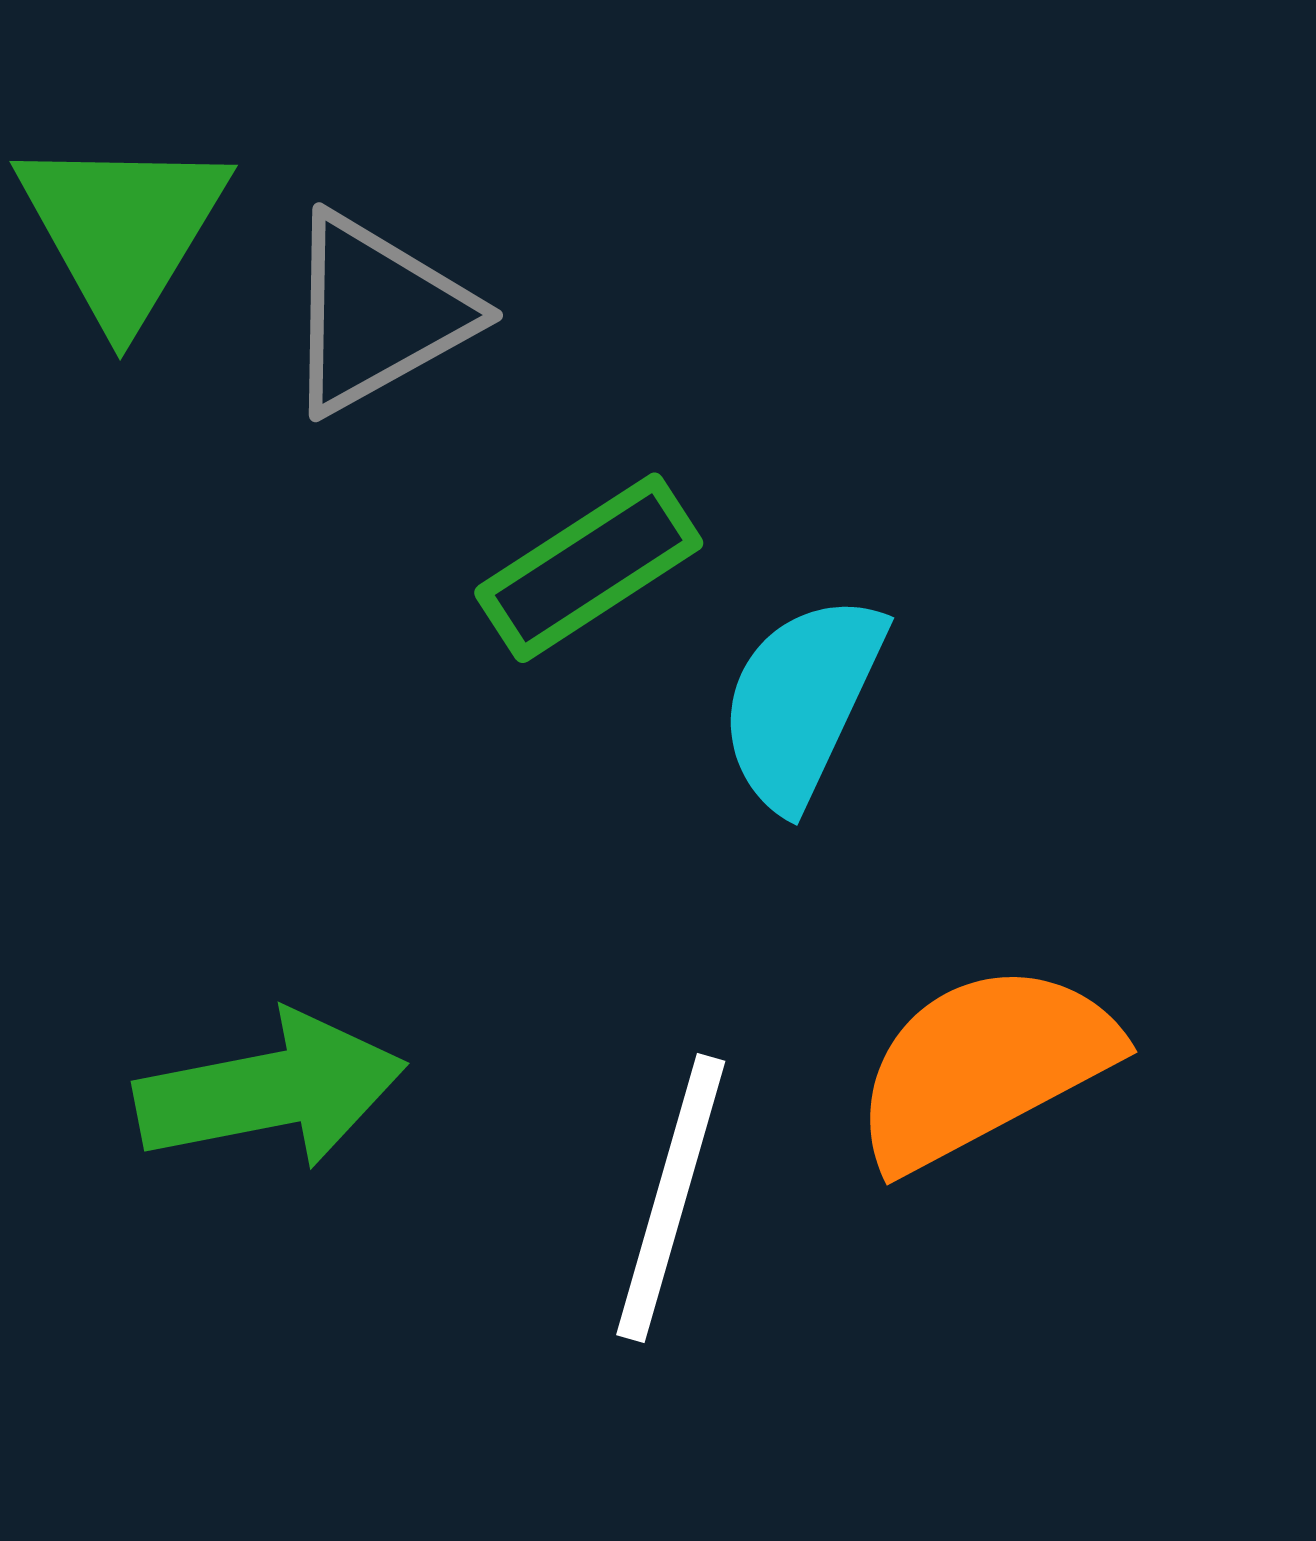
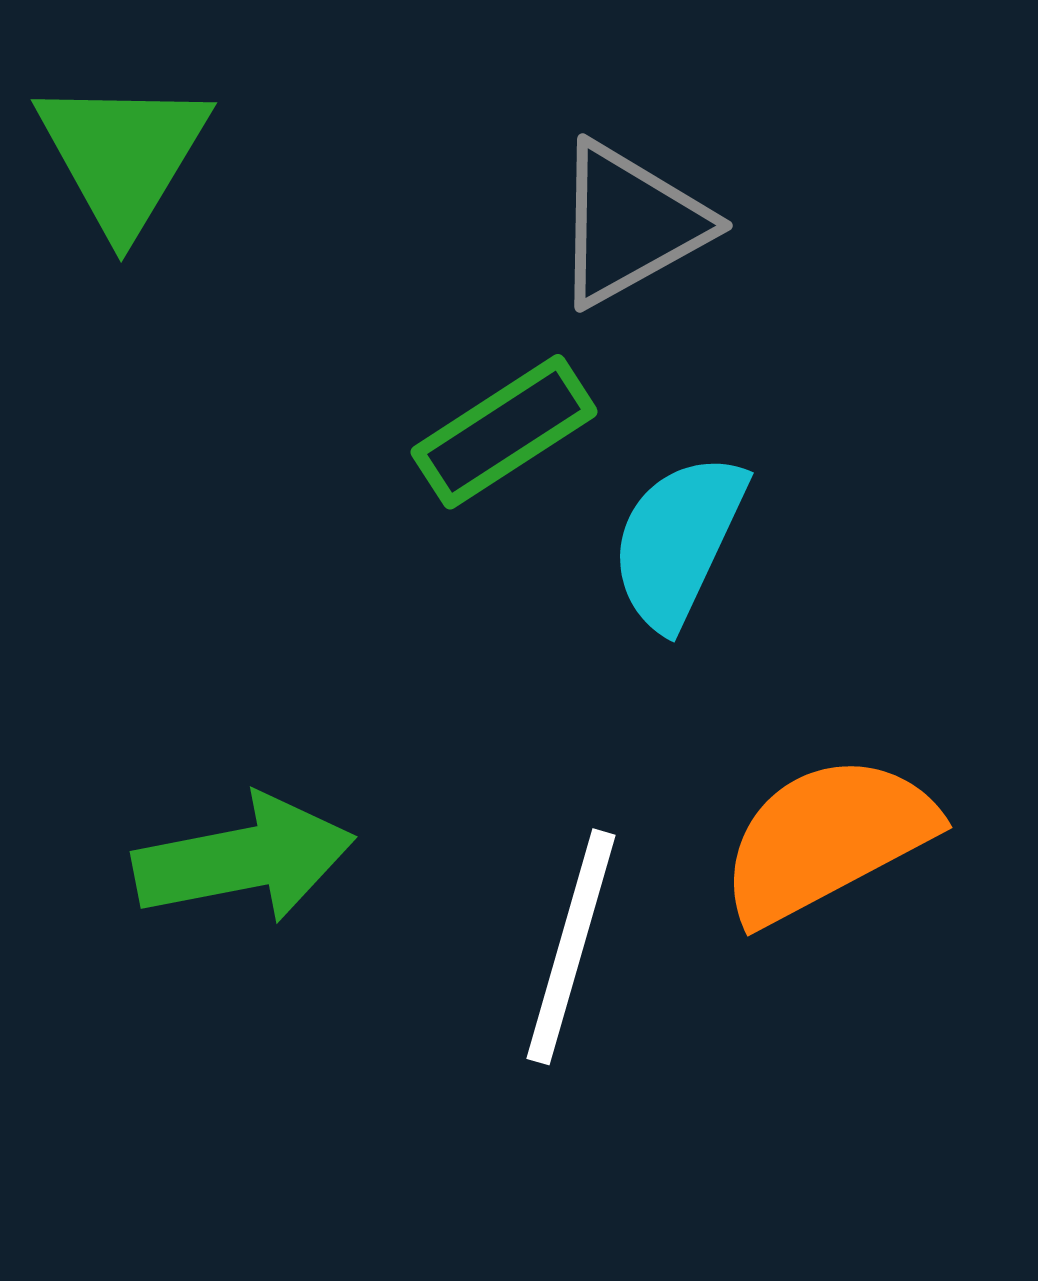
gray triangle: (377, 313) -> (630, 224), moved

